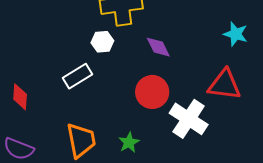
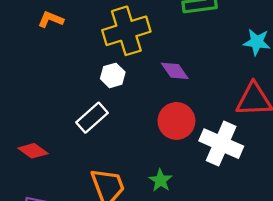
red diamond: (20, 97) -> (33, 151), turned -48

